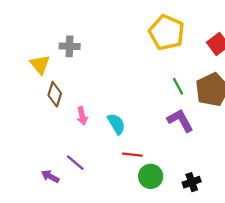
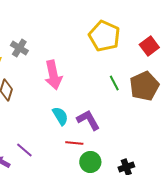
gray cross: (70, 46) -> (19, 48), turned 30
pink arrow: (82, 116) -> (53, 75), moved, size x1.8
purple L-shape: (180, 120) -> (88, 120), moved

